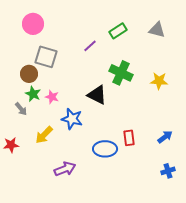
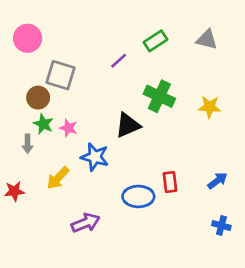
pink circle: (33, 24) -> (28, 38), moved
black triangle: (97, 95) -> (128, 125), turned -50
gray arrow: (21, 109) -> (28, 144), turned 40
blue cross: (168, 171) -> (221, 225), turned 32

